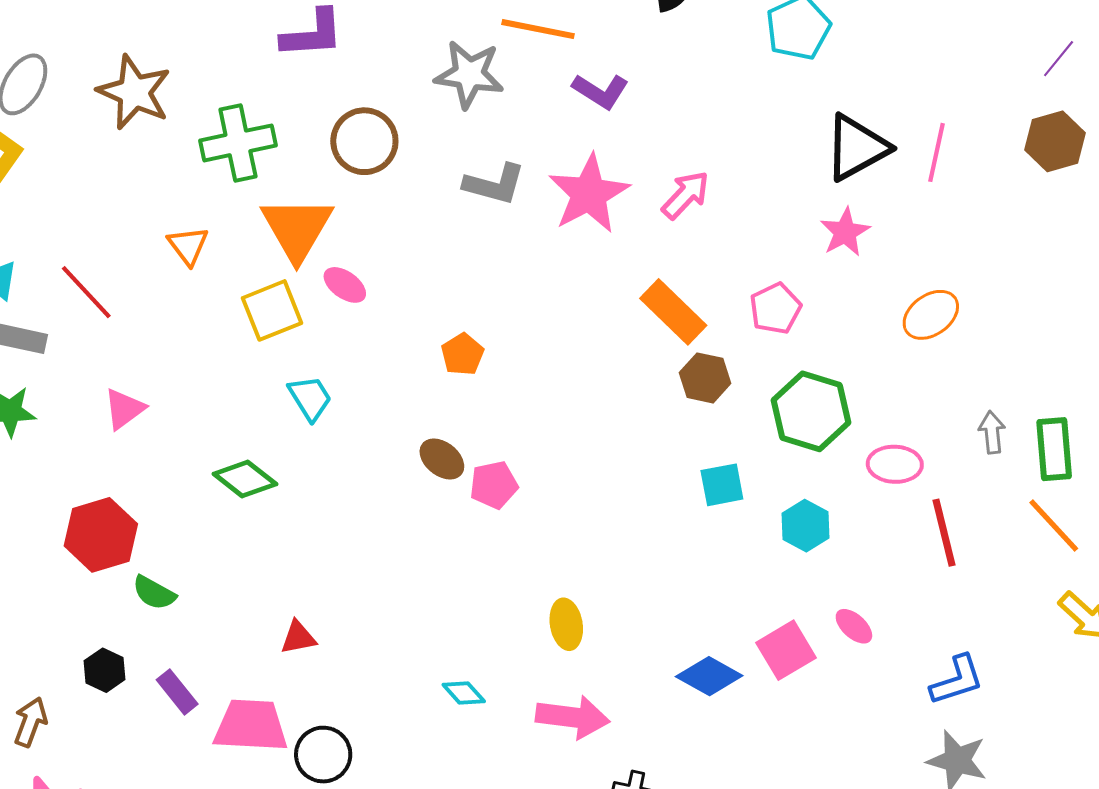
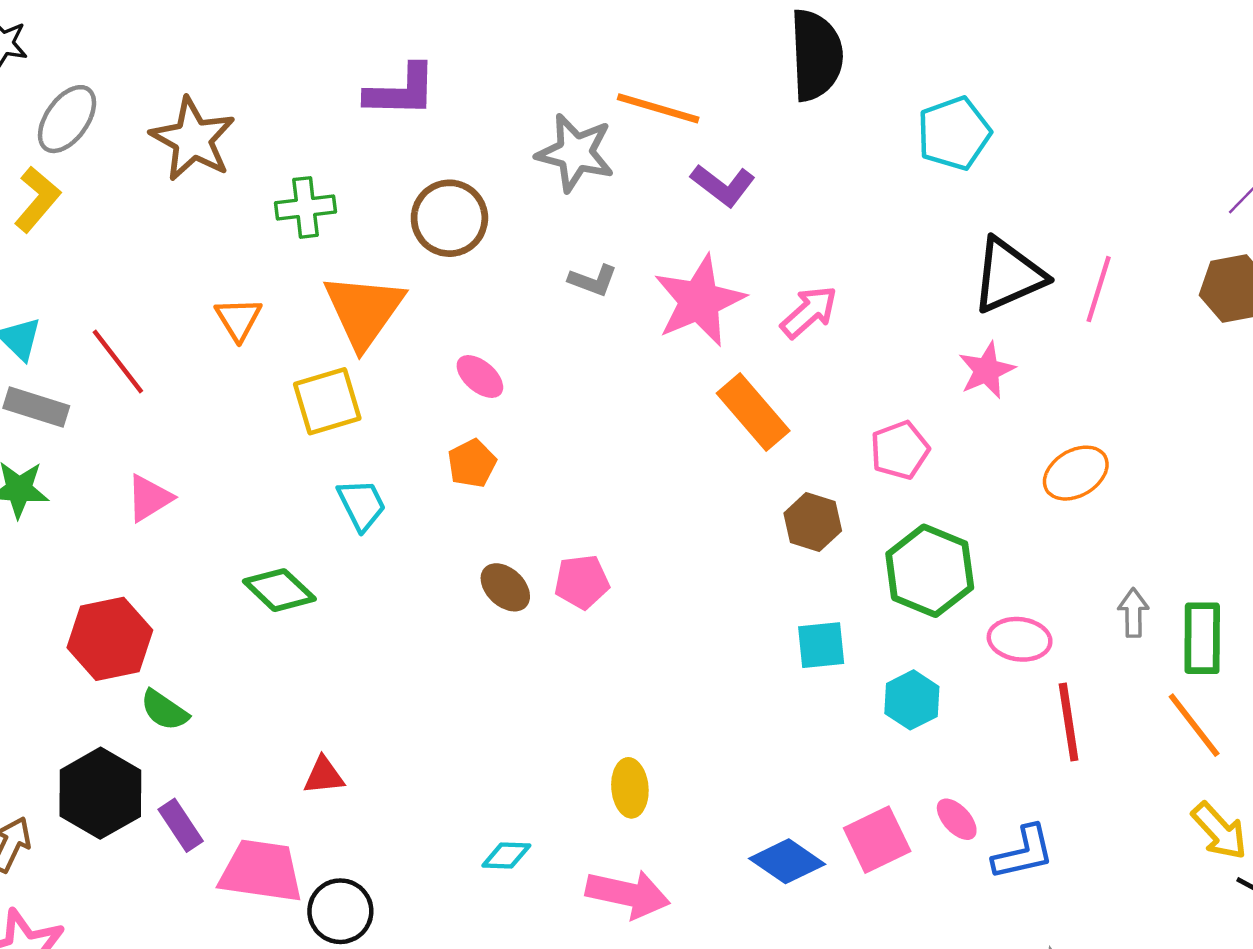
green cross: (238, 143) -> (305, 207), size x0.7
gray L-shape: (494, 184) -> (593, 280), size x0.7
pink ellipse: (345, 285) -> (480, 376), moved
orange rectangle: (673, 312) -> (753, 412), moved
orange pentagon: (462, 354) -> (472, 463), moved
pink pentagon: (494, 485) -> (582, 582), moved
black hexagon: (105, 670) -> (100, 793), size x1.8
blue L-shape: (957, 680) -> (1023, 853), moved
cyan diamond: (464, 693) -> (506, 856), turned -51

